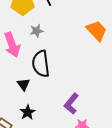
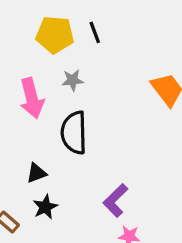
black triangle: (24, 84) -> (36, 173), moved, turned 40

